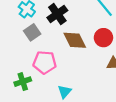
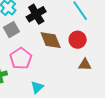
pink pentagon: (45, 62) -> (21, 58), turned 30

